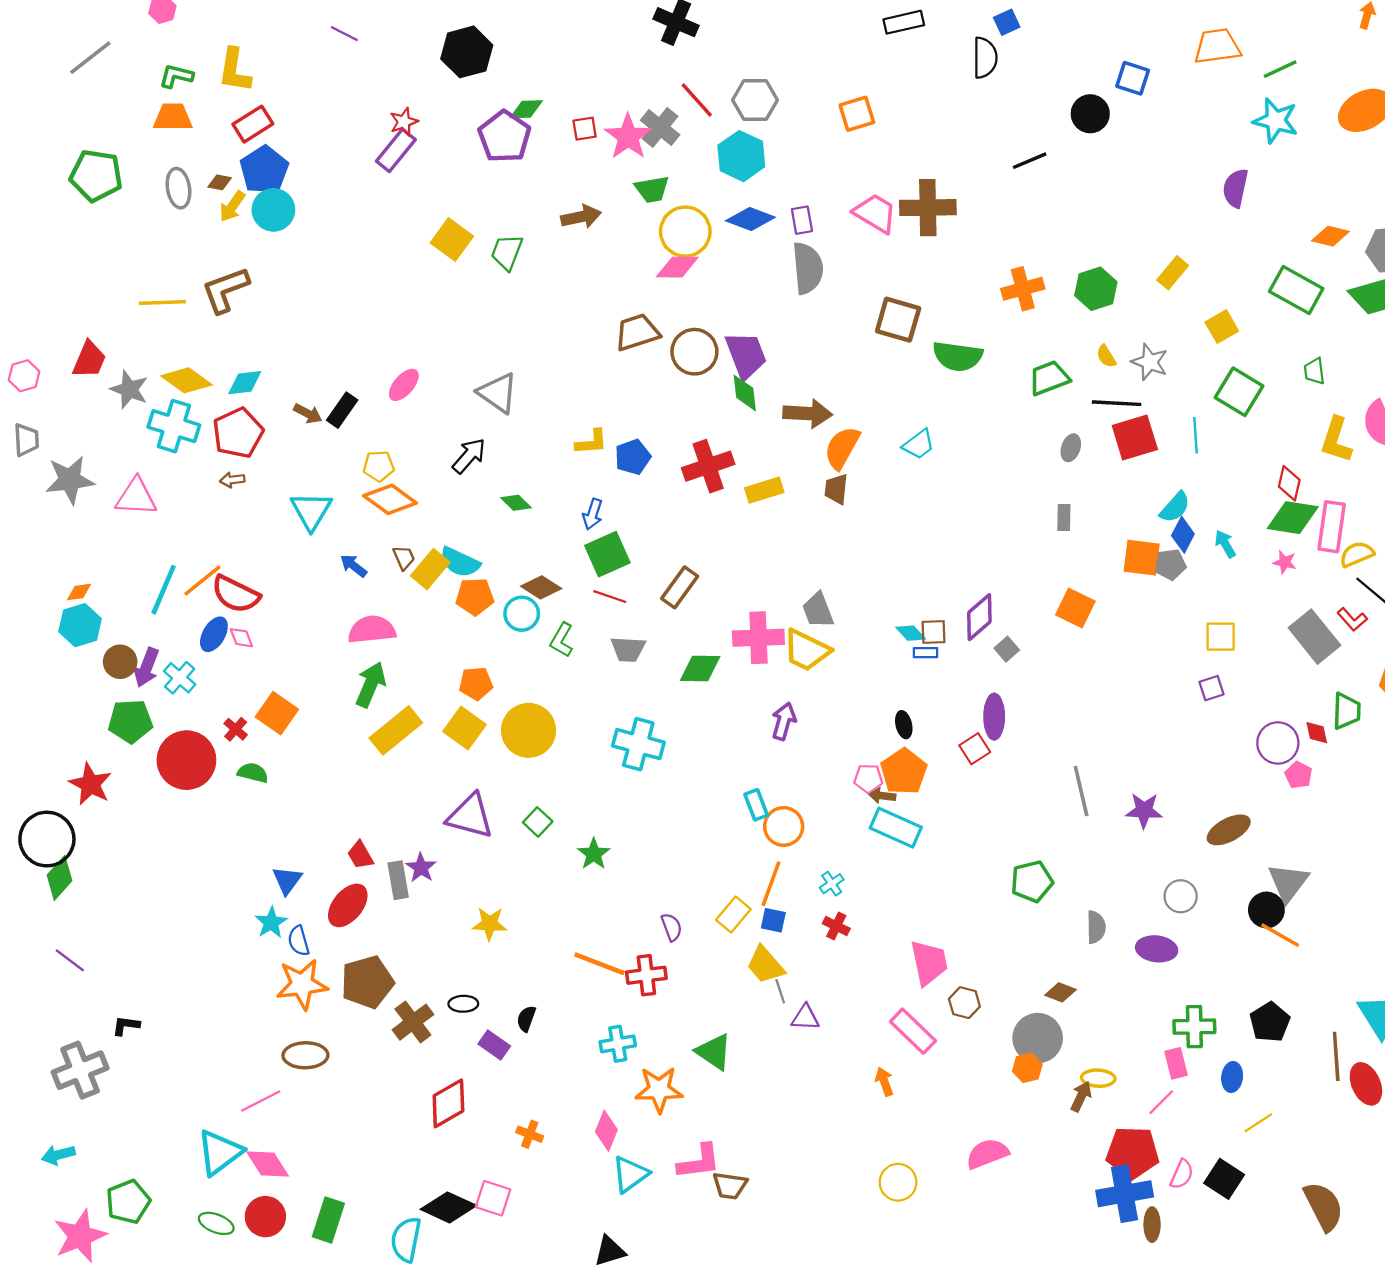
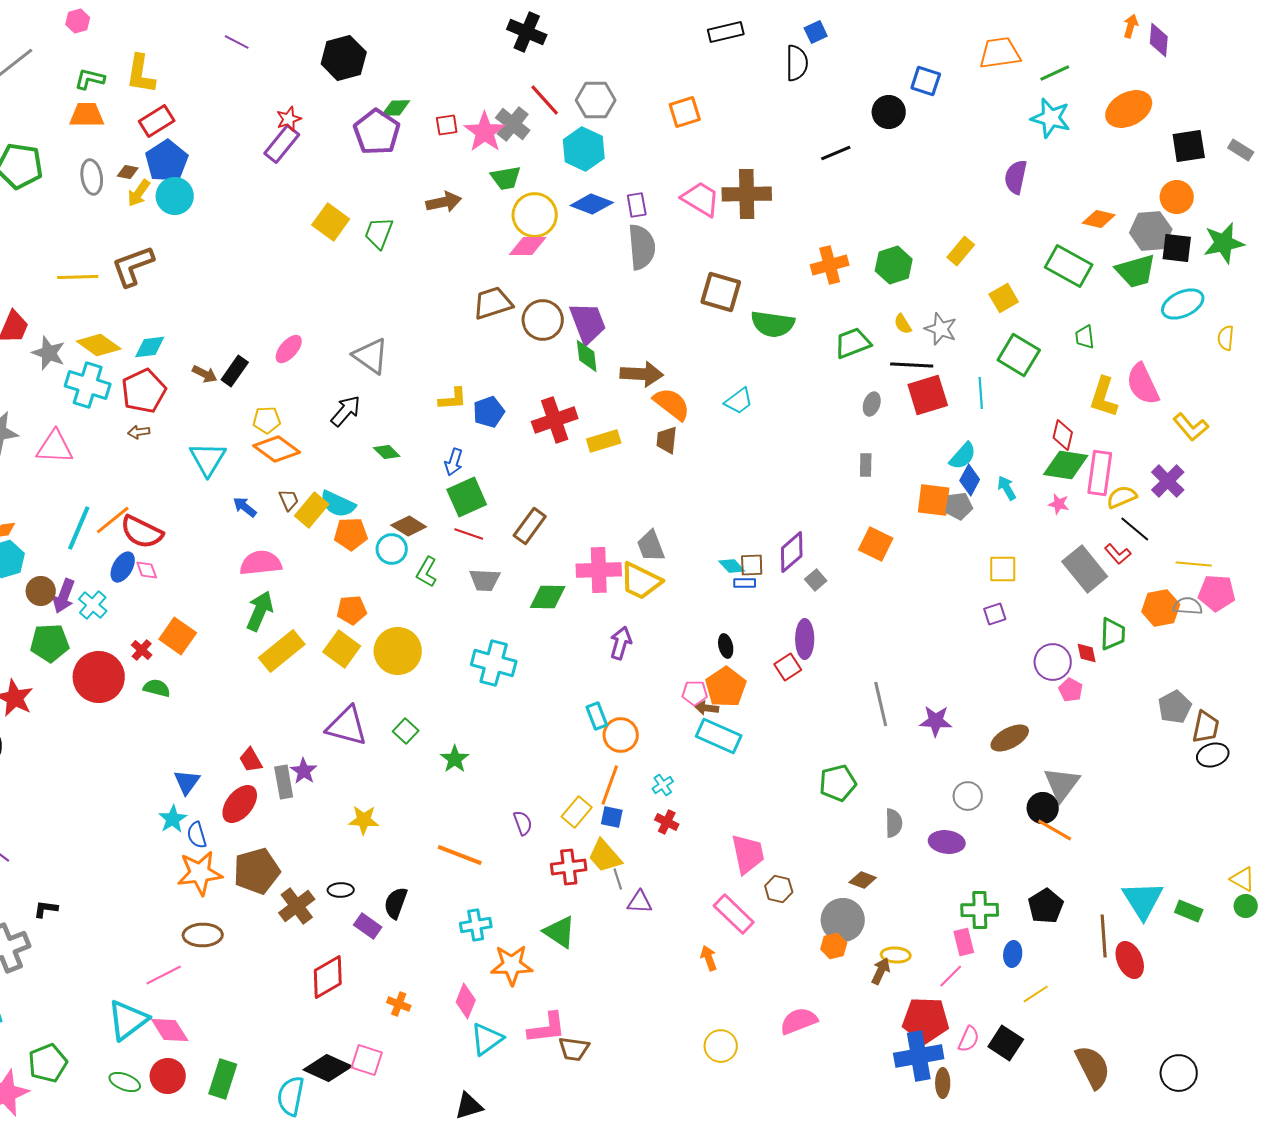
orange semicircle: (842, 448) -> (672, 404), turned 99
red cross: (646, 975) -> (569, 867), moved
black semicircle: (526, 1019) -> (396, 903), size x1.4

